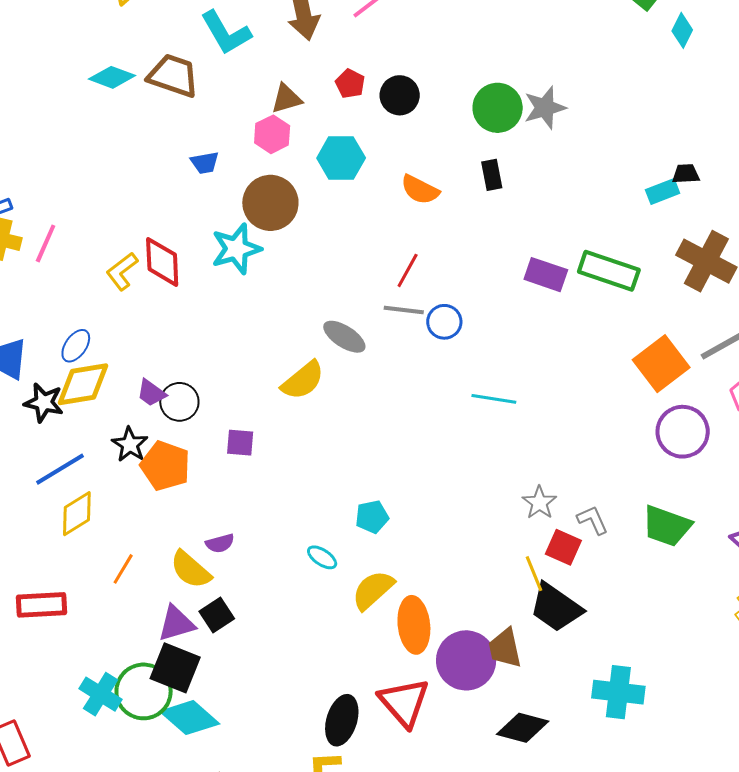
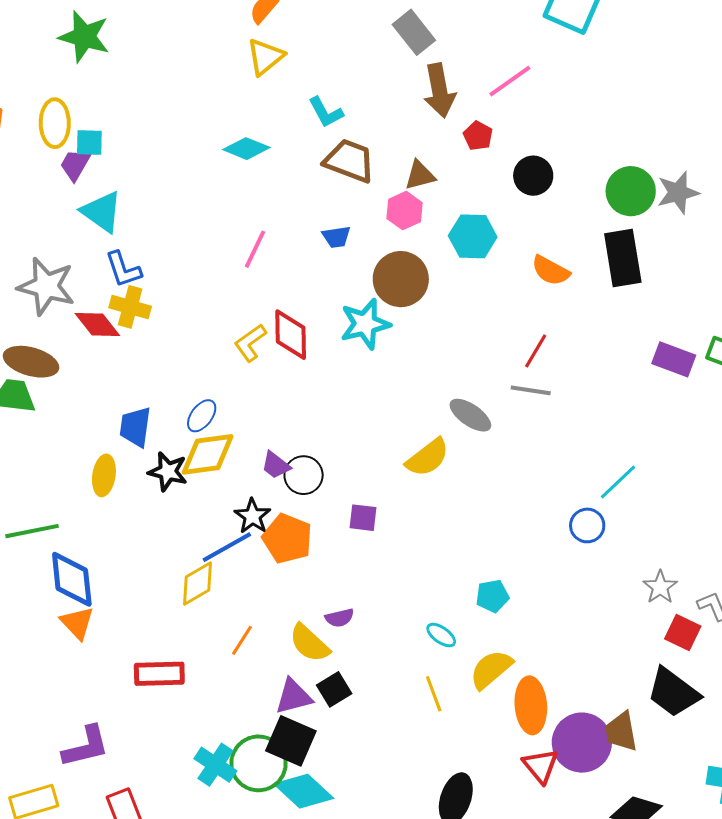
cyan L-shape: (226, 33) -> (326, 112), moved, size x0.7
brown trapezoid: (173, 76) -> (350, 161), moved
red pentagon: (350, 84) -> (478, 136), moved
black rectangle: (492, 175) -> (623, 258), size x1.8
pink line: (46, 243) -> (255, 249), moved
blue circle: (444, 322) -> (587, 525), moved
cyan line: (494, 399) -> (618, 482), turned -54
blue line: (60, 469) -> (227, 547), moved
yellow line: (534, 574) -> (434, 694), moved
red triangle: (404, 702) -> (541, 766), moved, size x0.7

